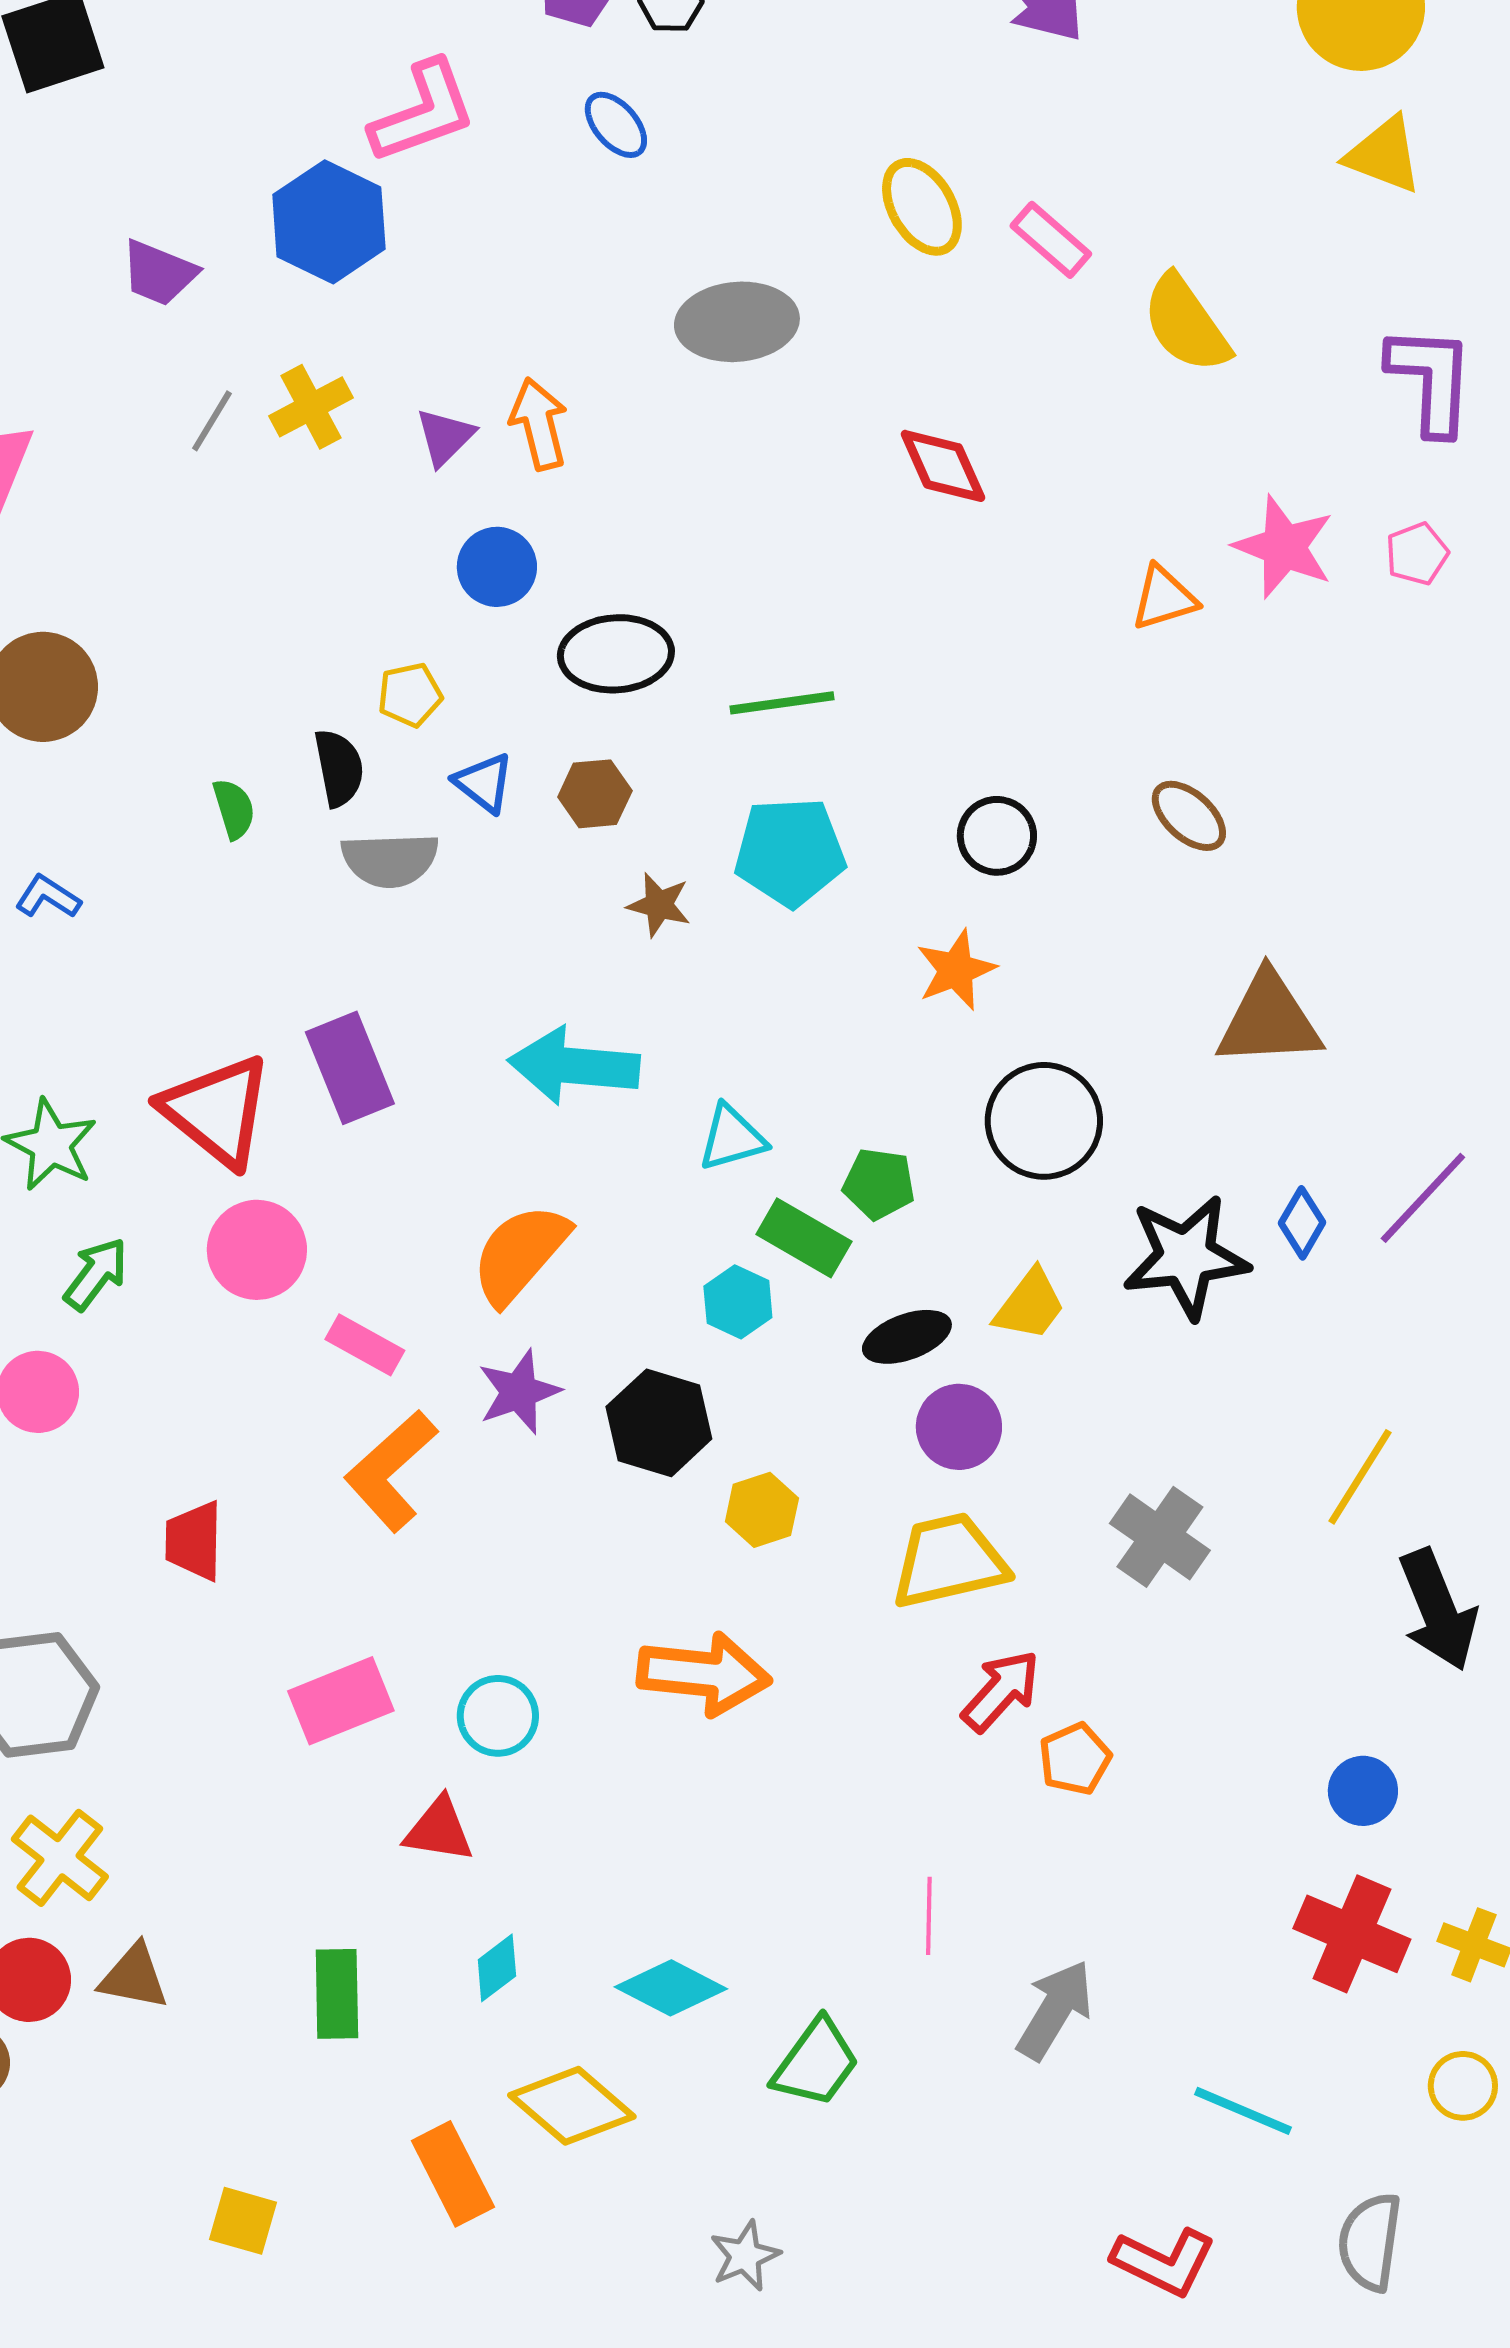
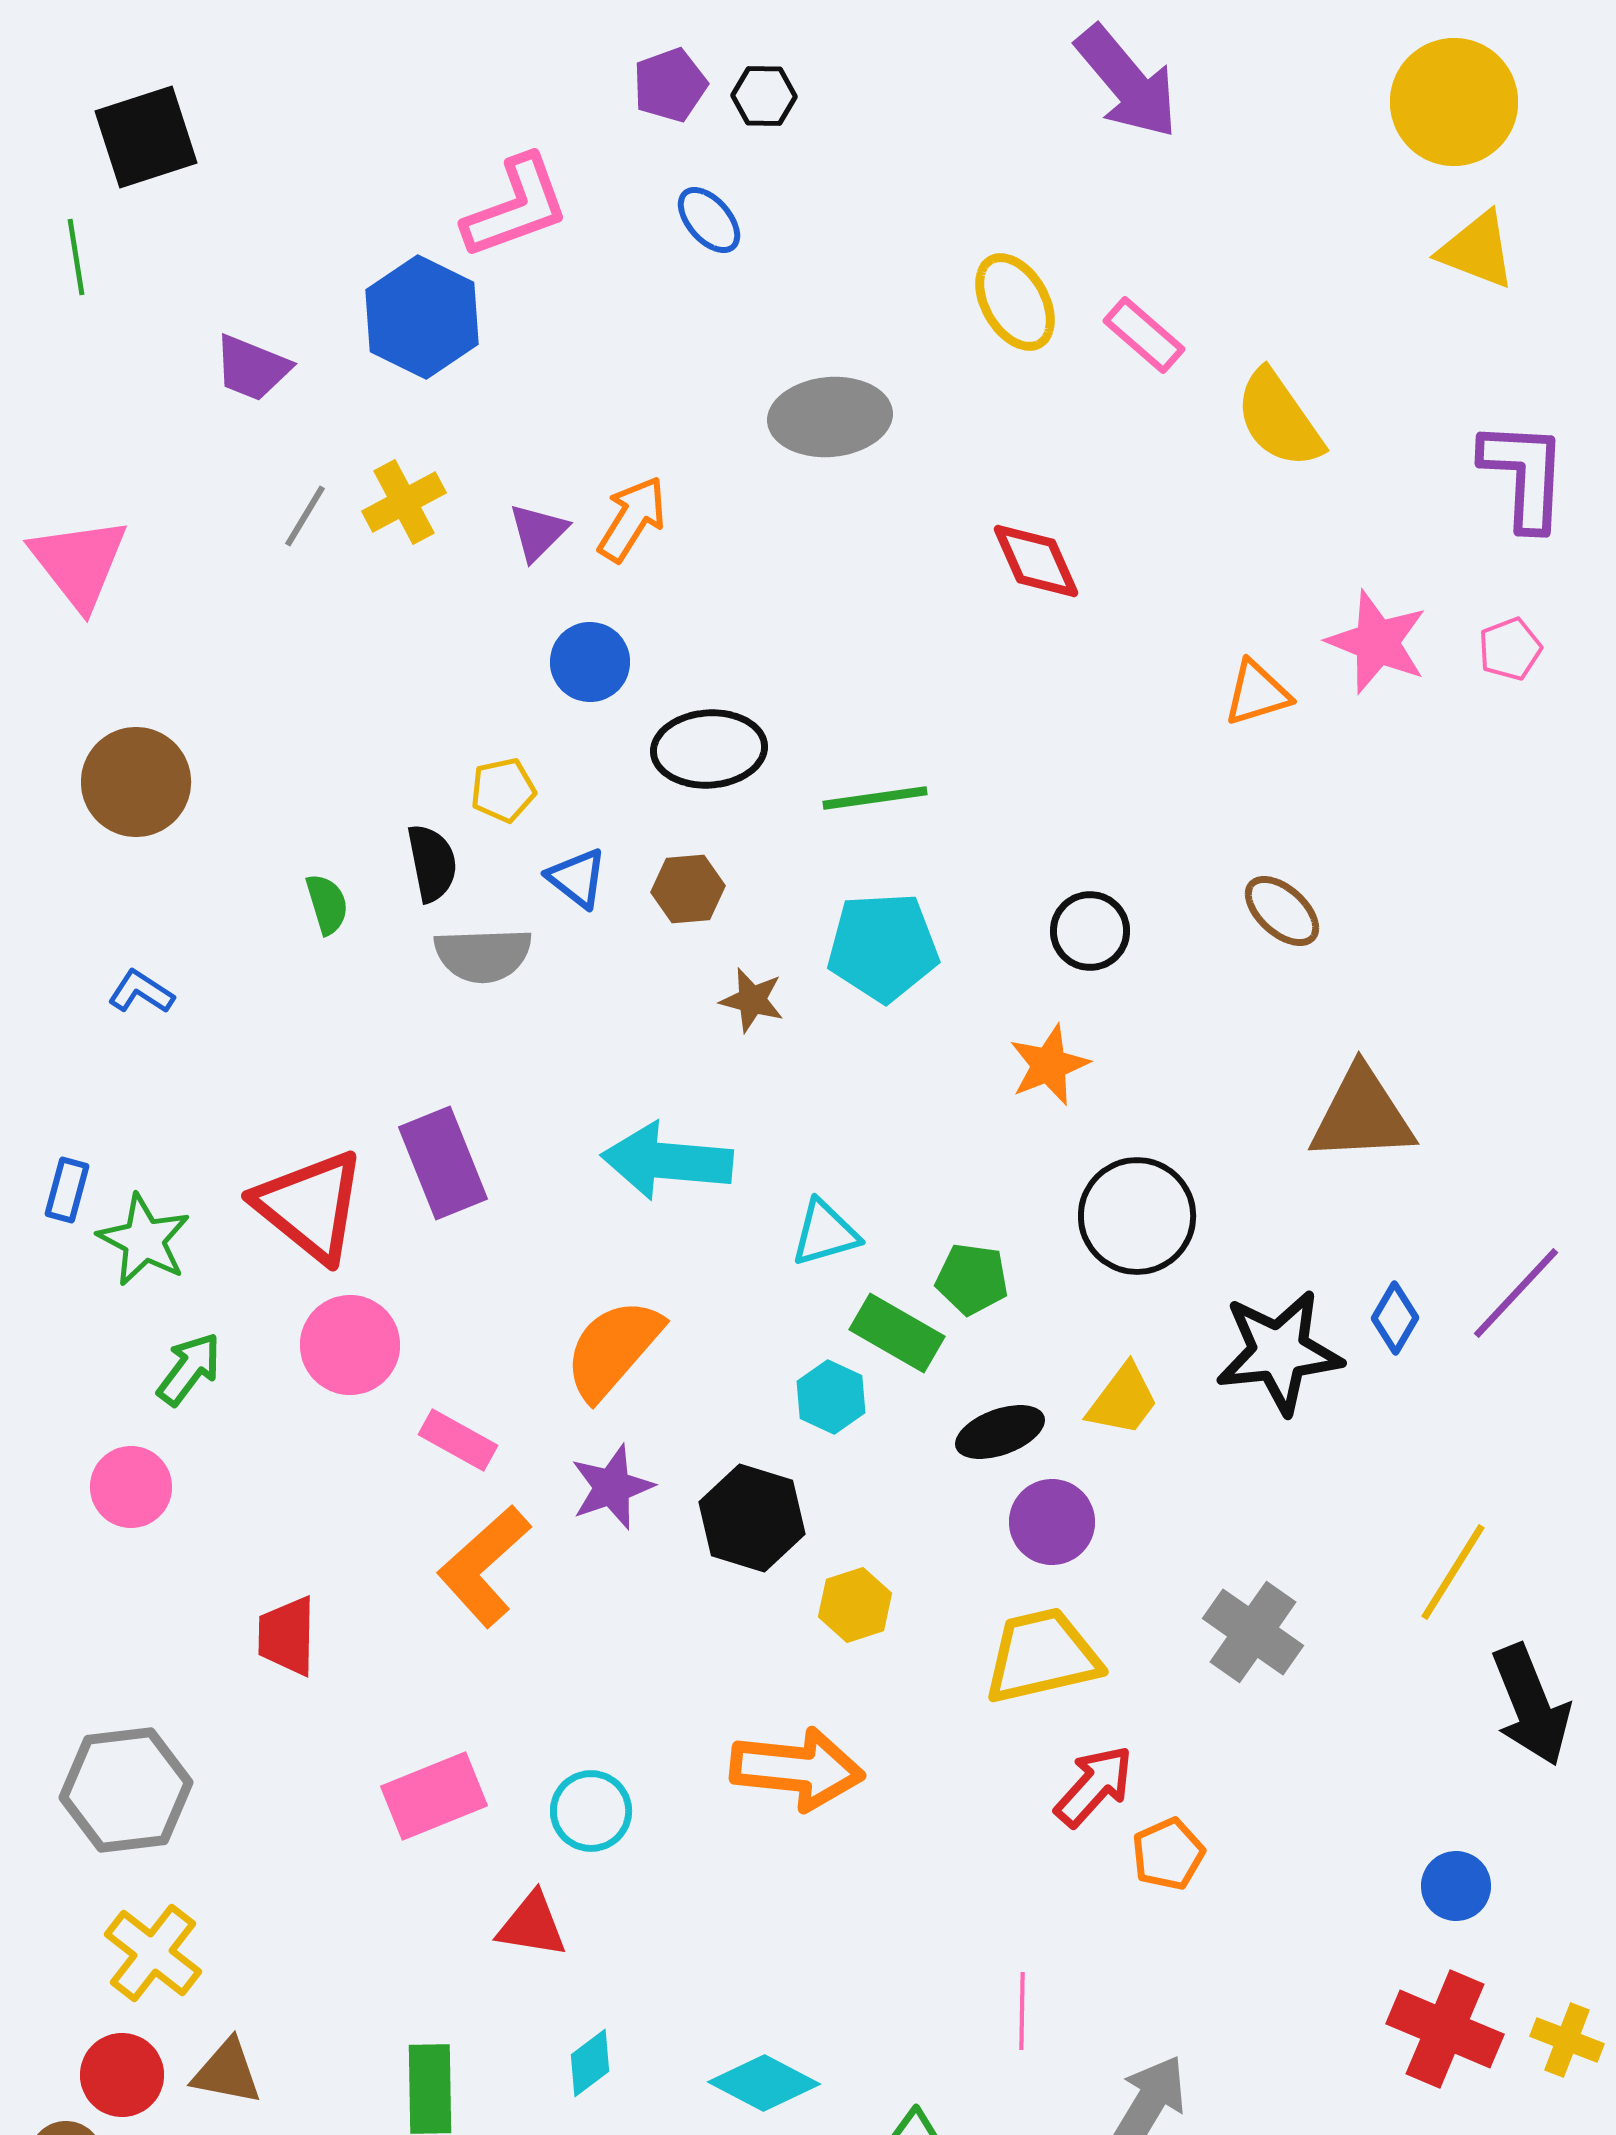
orange arrow: (539, 424) -> (632, 519), turned 46

